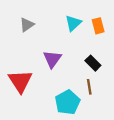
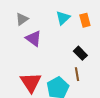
purple triangle: (52, 59) -> (34, 38), moved, turned -30
red triangle: (20, 81) -> (31, 82), moved

